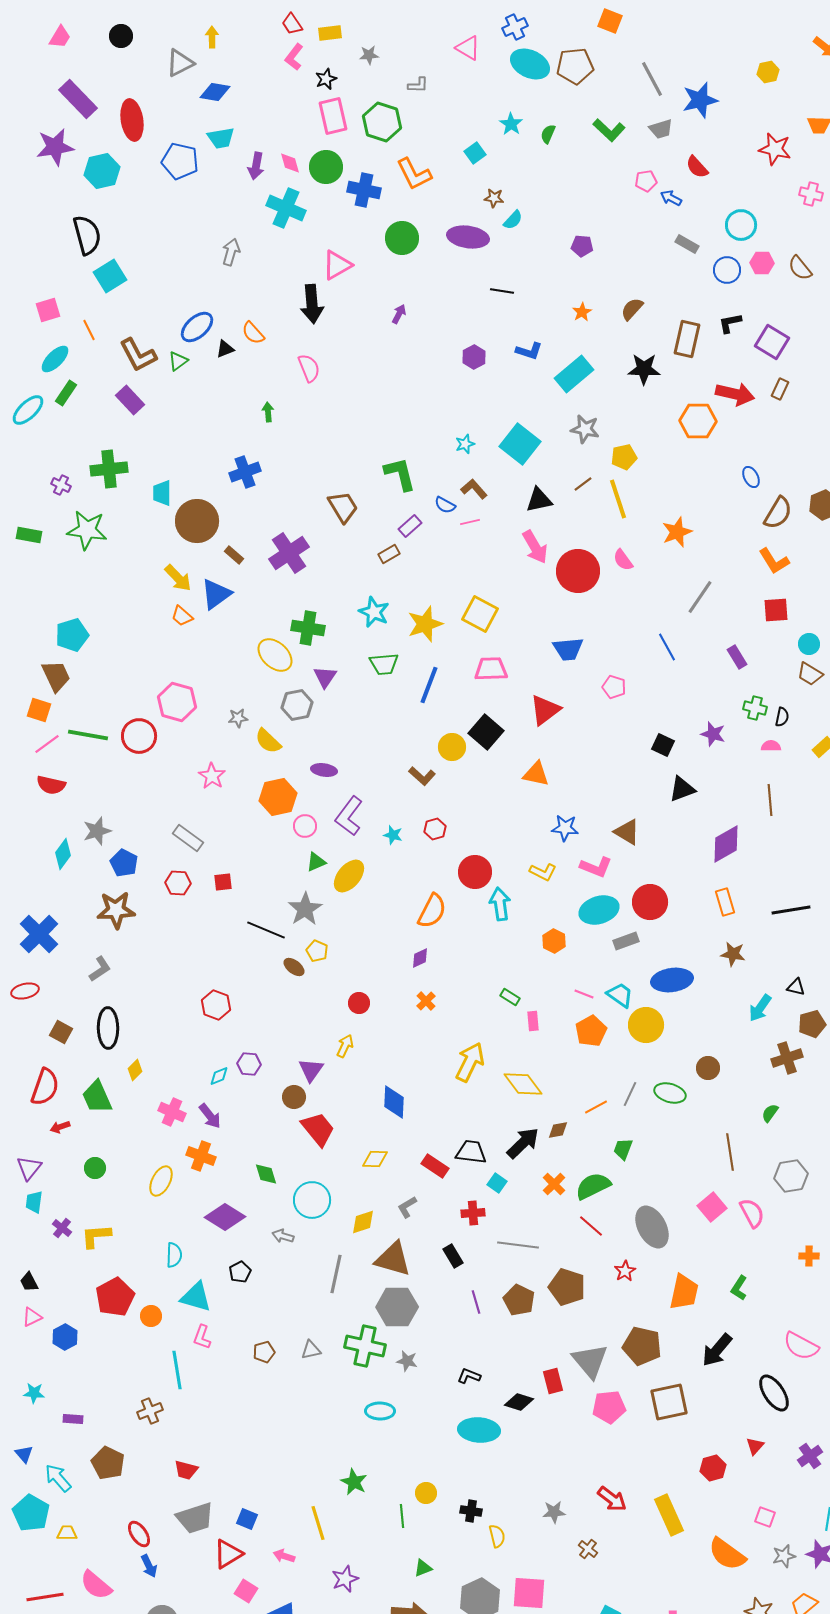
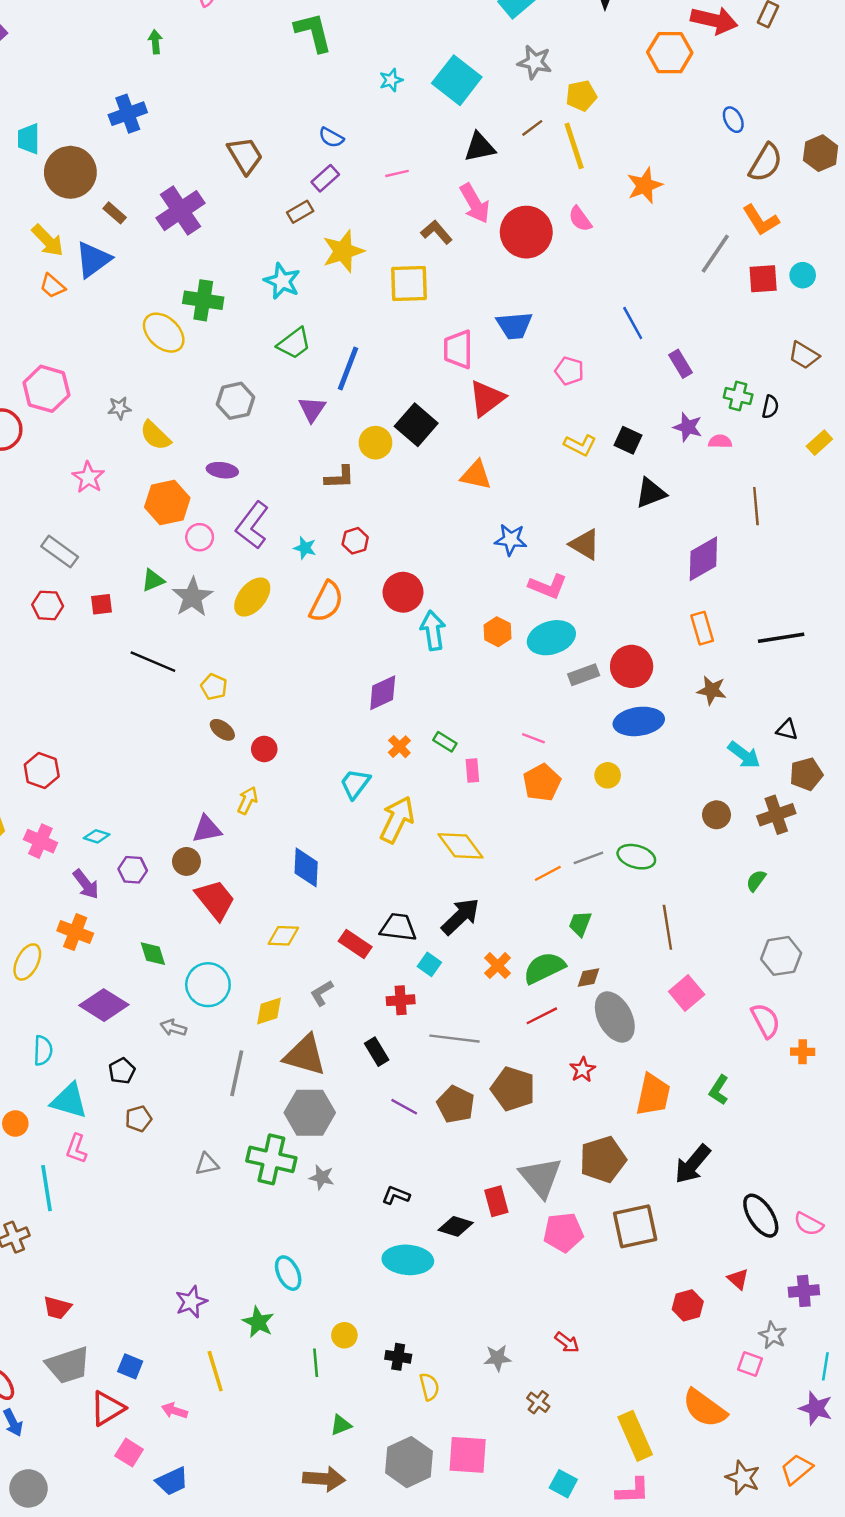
green L-shape: (400, 474) -> (313, 32), moved
brown L-shape: (474, 489) -> (437, 232), moved
blue semicircle: (445, 505) -> (331, 138), moved
gray line: (700, 597) -> (715, 254), moved
yellow square: (480, 614) -> (409, 284), turned -30
yellow star: (425, 624) -> (343, 251), moved
cyan circle: (809, 644) -> (803, 275), moved
purple rectangle: (737, 657) -> (681, 364), moved
green trapezoid: (384, 664) -> (294, 343), turned -32
pink trapezoid: (491, 669) -> (458, 349), moved, turned -88
purple triangle: (325, 677) -> (312, 409), moved
gray hexagon: (297, 705) -> (235, 401), moved
pink semicircle: (771, 746) -> (720, 441), moved
brown L-shape: (422, 776) -> (340, 477), turned -44
green triangle: (316, 862) -> (153, 580), moved
yellow L-shape: (543, 872) -> (580, 445), moved
red circle: (650, 902) -> (632, 666), moved
gray star: (305, 909) -> (192, 597), moved
orange semicircle: (432, 911) -> (326, 602), moved
orange hexagon: (554, 941) -> (498, 632), moved
purple diamond: (420, 958) -> (383, 693), moved, size x1.5
brown ellipse: (294, 967) -> (222, 730), moved
cyan trapezoid: (620, 995) -> (355, 784), moved, turned -88
orange cross: (426, 1001) -> (399, 747), moved
red hexagon: (216, 1005) -> (42, 771), moved
cyan arrow: (760, 1008) -> (744, 755), turned -88
yellow circle: (646, 1025) -> (608, 775), size x0.6
purple hexagon: (249, 1064) -> (133, 870), moved
brown circle: (708, 1068) -> (716, 815), moved
purple triangle: (311, 1070) -> (207, 829), turned 44
cyan diamond: (219, 1076) -> (97, 836), turned 40
gray line: (630, 1094) -> (588, 858), turned 45
pink cross: (172, 1112) -> (40, 841), moved
brown diamond: (558, 1130) -> (588, 978), moved
brown line: (730, 1152) -> (667, 927), moved
pink semicircle: (752, 1213) -> (766, 1021), moved
red line: (591, 1226) -> (542, 1016), turned -68
purple line: (476, 1302) -> (404, 1107), turned -45
brown pentagon: (642, 1346) -> (603, 1159), turned -30
pink semicircle: (801, 1346) -> (809, 1224), moved, size x0.7
brown pentagon: (264, 1352) -> (139, 1119), moved
cyan ellipse: (380, 1411) -> (288, 1273), moved, turned 64
red triangle: (755, 1446) -> (738, 1279), turned -30
purple cross: (810, 1456) -> (804, 1291), turned 30
red arrow: (612, 1499) -> (567, 1342), size x0.7
yellow rectangle: (669, 1515) -> (635, 1436), moved
gray star: (784, 1556) -> (773, 1335), moved, turned -30
purple star: (345, 1579) -> (191, 1302), moved

